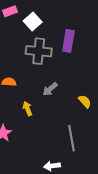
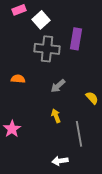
yellow arrow: (27, 109) -> (56, 116), moved

